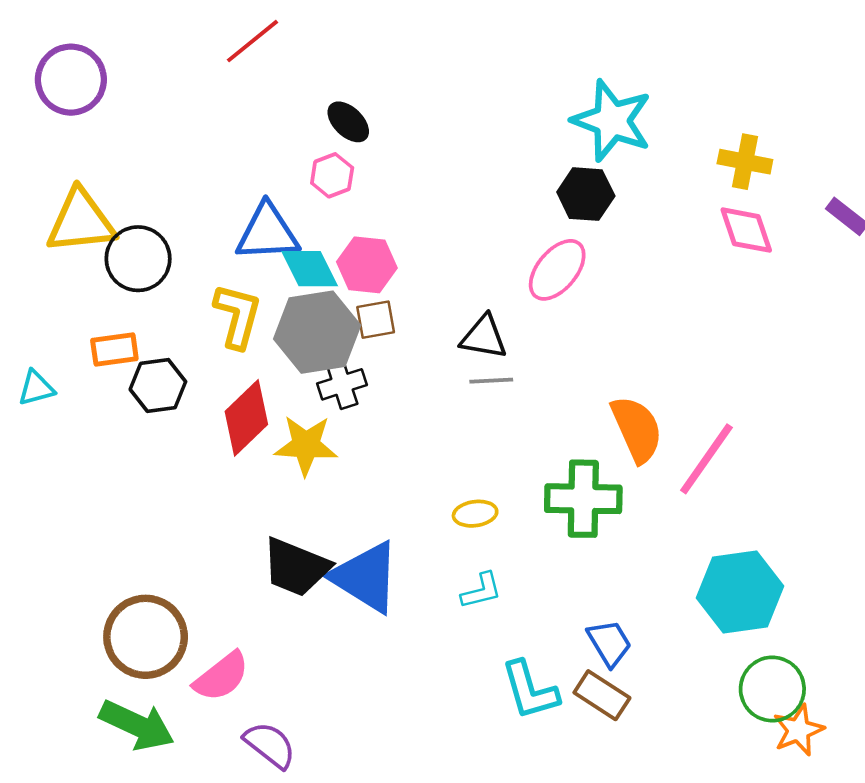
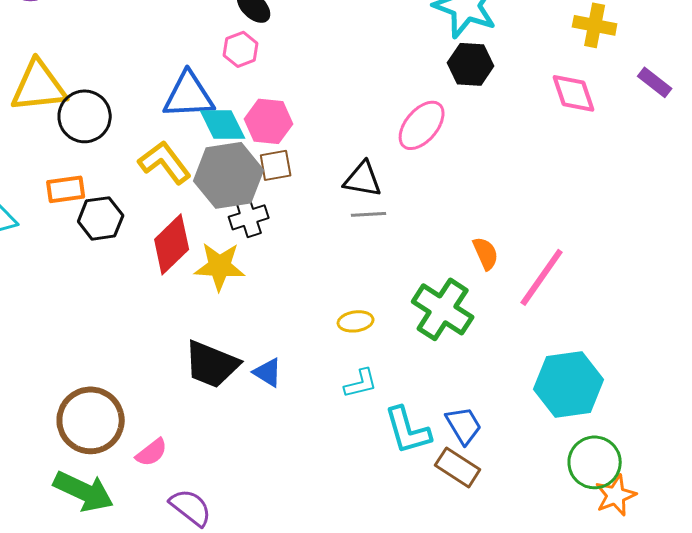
yellow cross: (745, 162) -> (595, 25), moved
black hexagon: (586, 194) -> (471, 64), moved
yellow L-shape: (238, 316) -> (165, 162), turned -52
orange semicircle: (637, 429) -> (486, 253), size x0.6
green cross: (583, 499) -> (443, 309), turned 32
blue triangle: (366, 577) -> (268, 372), size x0.5
pink semicircle: (221, 677) -> (152, 452), size x0.7
cyan L-shape: (530, 690) -> (408, 430), moved

